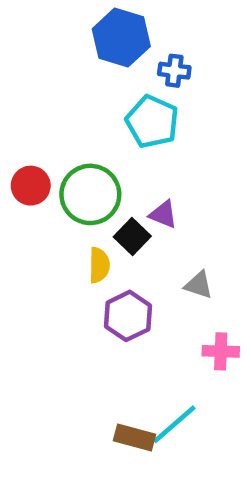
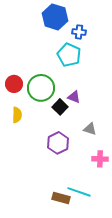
yellow semicircle: (99, 265) -> (17, 115), moved
cyan line: (174, 424) -> (79, 192), turned 60

